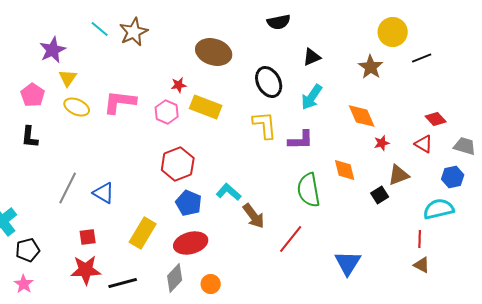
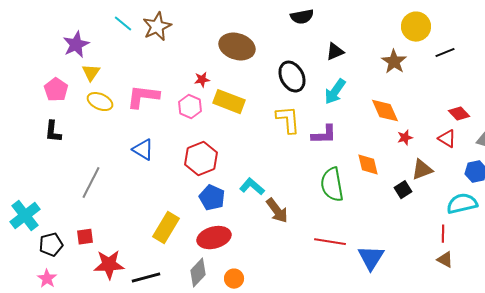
blue triangle: (104, 193) -> (143, 150), moved
red square: (88, 237) -> (85, 237), moved
red line: (291, 239) -> (330, 242), moved, turned 60

